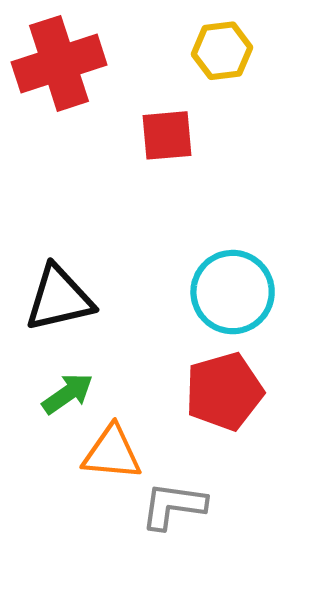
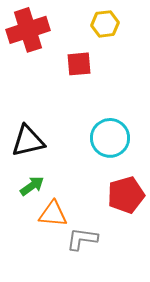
red pentagon: (224, 391) -> (126, 195), moved

